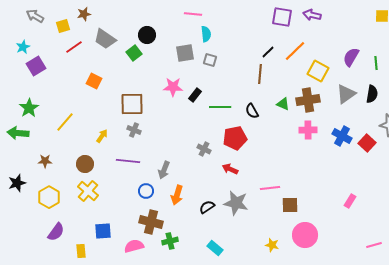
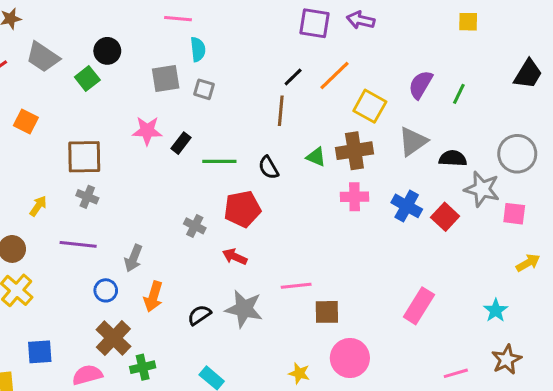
green line: (376, 63) -> (459, 94), turned 32
black semicircle: (372, 94) -> (453, 158), moved, turned -96
pink rectangle: (350, 201) -> (419, 306), size x1.6
brown cross: (151, 222) -> (113, 338), turned 30

